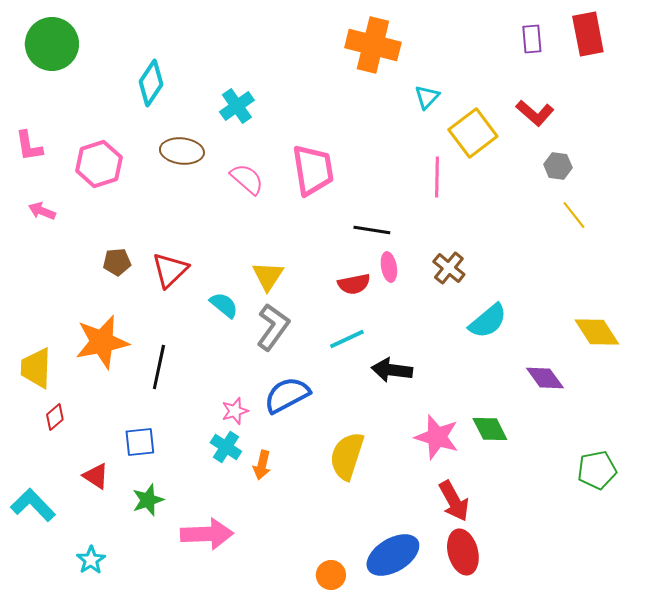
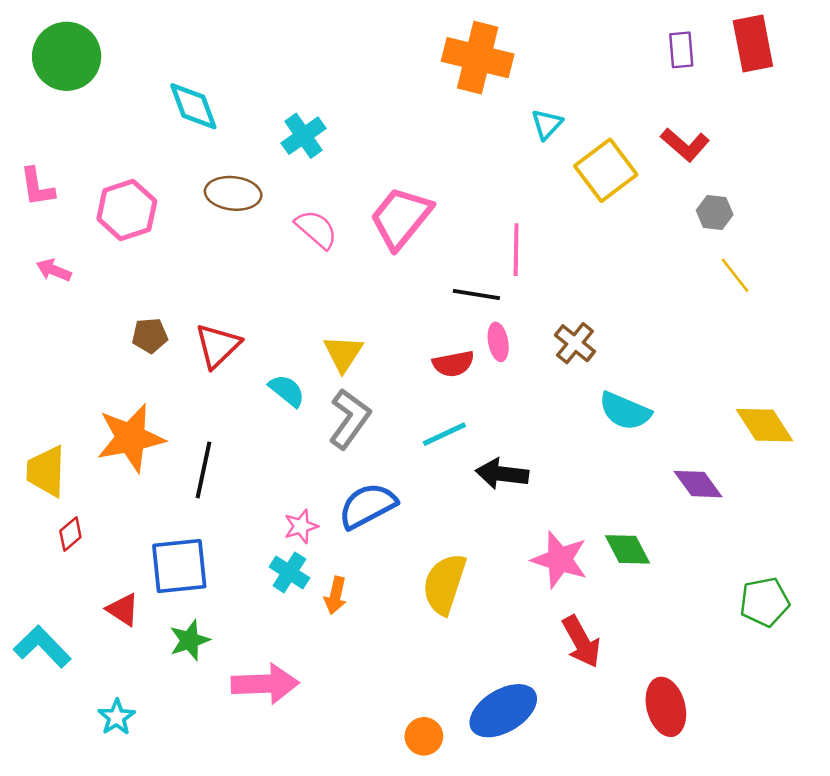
cyan diamond: (151, 83) -> (193, 106), turned -54
pink trapezoid: (313, 170) -> (401, 218), turned -132
pink line: (437, 177) -> (516, 250), moved
cyan semicircle: (488, 321) -> (625, 411), turned 63
blue square: (140, 442) -> (179, 566), size x1.5
red ellipse: (463, 552) -> (666, 707), moved

